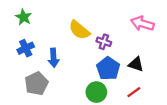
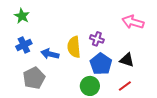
yellow semicircle: (79, 30) -> (74, 47), moved, turned 45
blue arrow: (54, 58) -> (50, 54), turned 108

